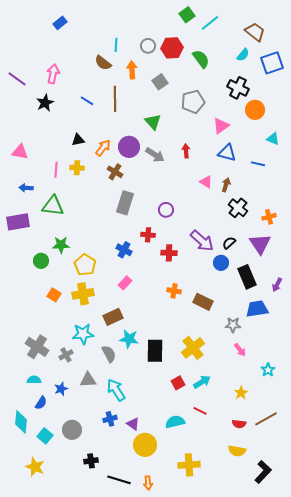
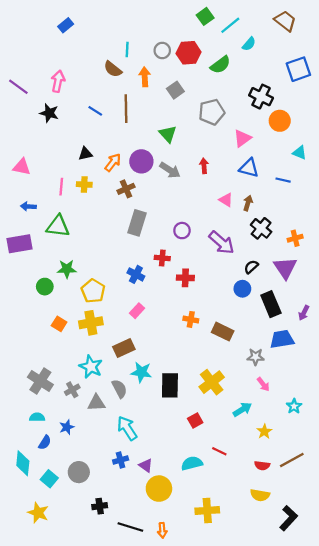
brown trapezoid: (255, 32) -> (285, 21), moved
cyan semicircle: (243, 55) -> (249, 44), moved
green semicircle: (201, 59) -> (220, 65), turned 90
black star: (45, 103) -> (49, 113), turned -30
brown cross: (115, 172) -> (126, 189), turned 35
purple arrow: (202, 241) -> (222, 243), moved
cyan star: (83, 334) -> (91, 367), turned 30
gray triangle: (88, 380) -> (96, 403), moved
cyan arrow: (202, 382) -> (242, 410), moved

